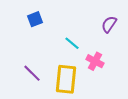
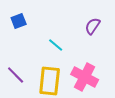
pink cross: (95, 61) -> (85, 77), moved, size x1.5

